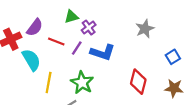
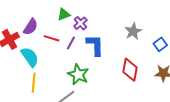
gray star: (145, 29) -> (133, 31), moved
blue L-shape: (103, 52) -> (95, 45), turned -105
yellow line: (49, 83) -> (34, 83), moved

